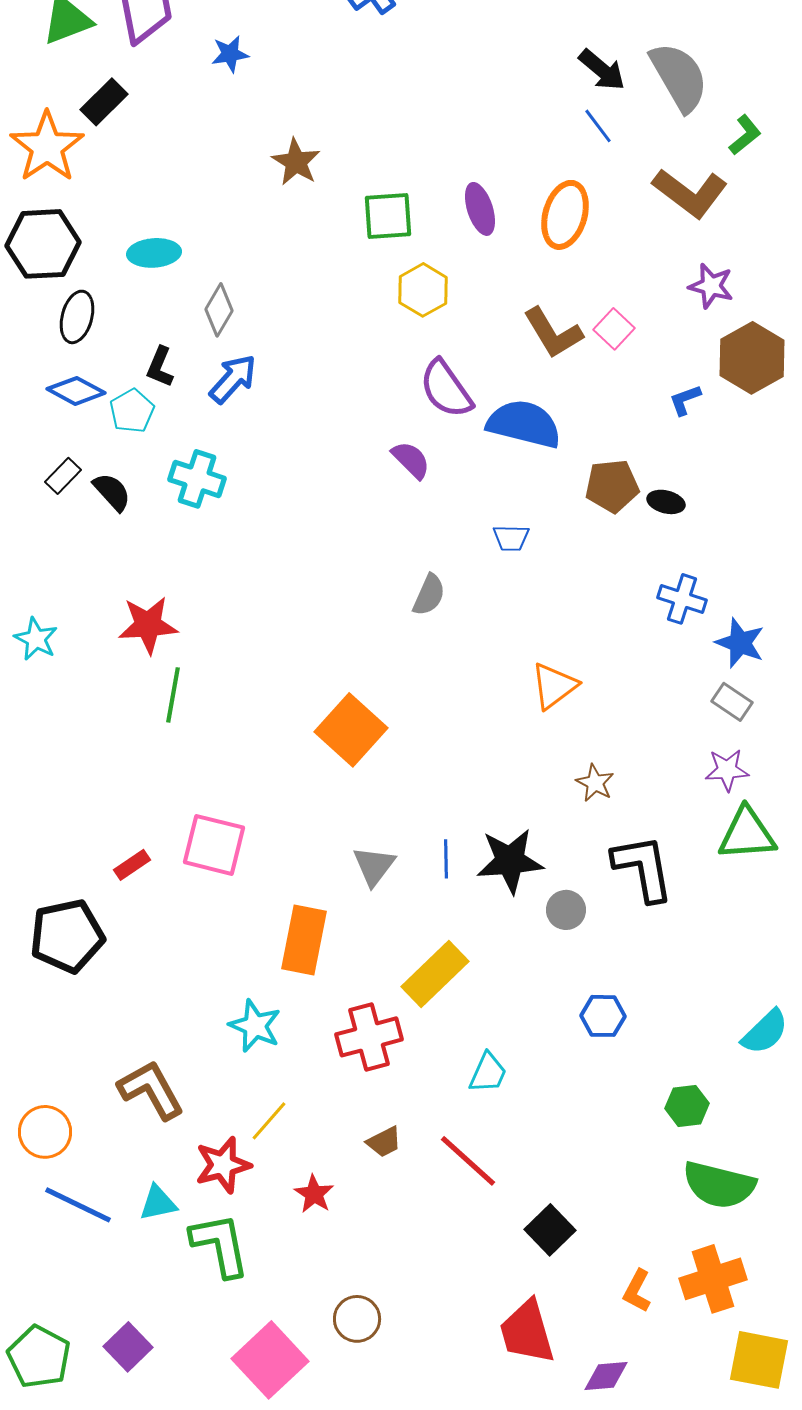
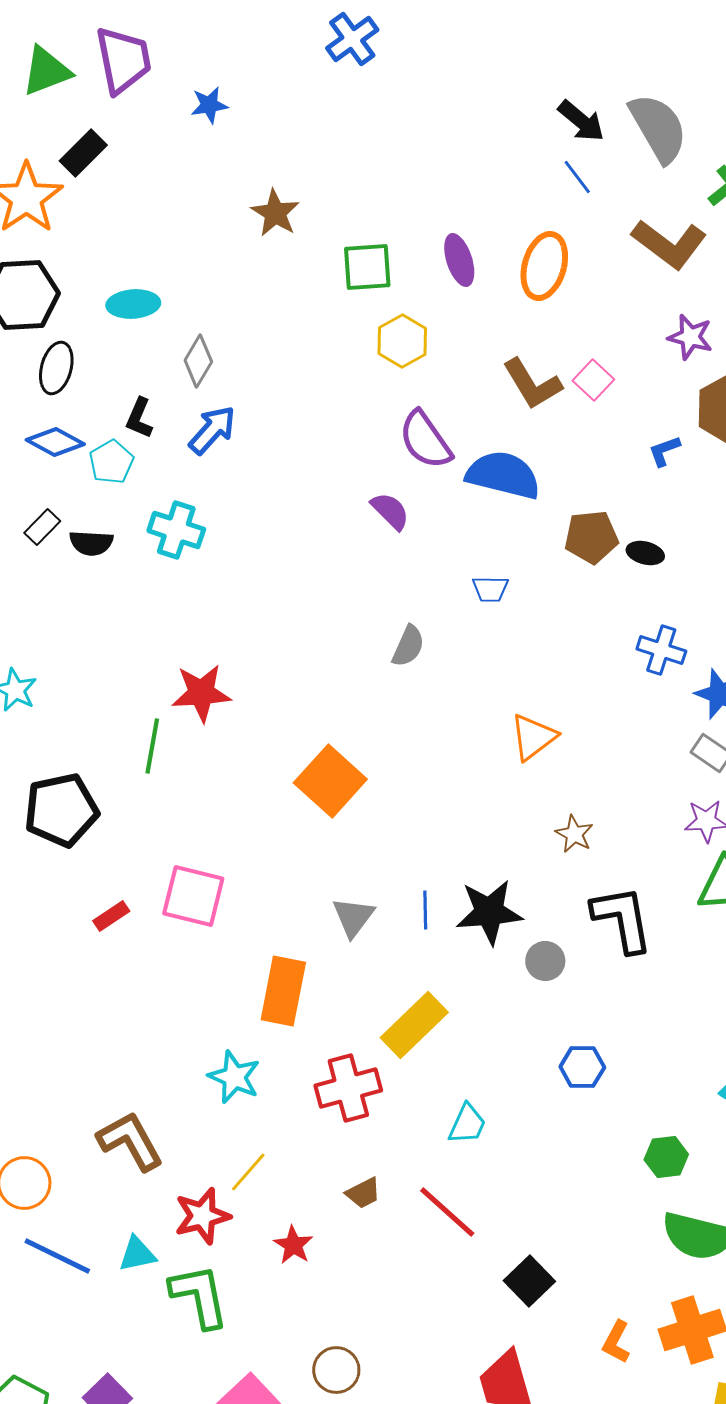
black semicircle: (112, 492) -> (91, 543), turned 135
red star: (148, 625) -> (201, 693), moved
black pentagon: (67, 936) -> (61, 810), moved

